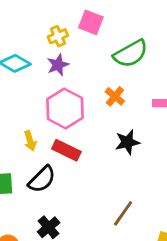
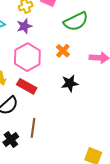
brown line: (123, 213) -> (33, 128), moved, turned -30

